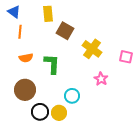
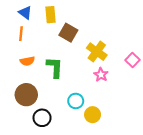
blue triangle: (14, 12) -> (25, 13), moved
pink square: (126, 57) -> (133, 60), turned 32
pink star: (101, 79) -> (101, 75), moved
yellow circle: (59, 113) -> (93, 115), moved

